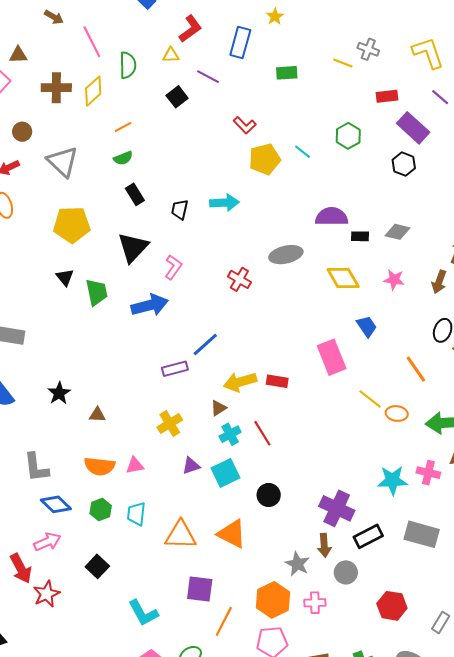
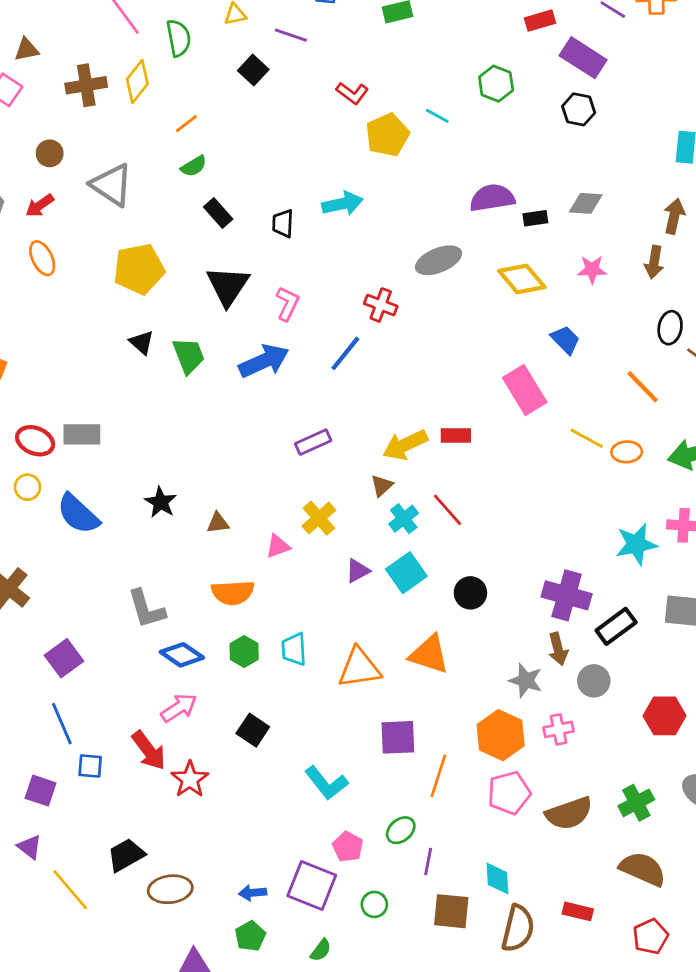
blue line: (205, 345) -> (345, 353), moved
pink triangle: (135, 466) -> (278, 546), moved

